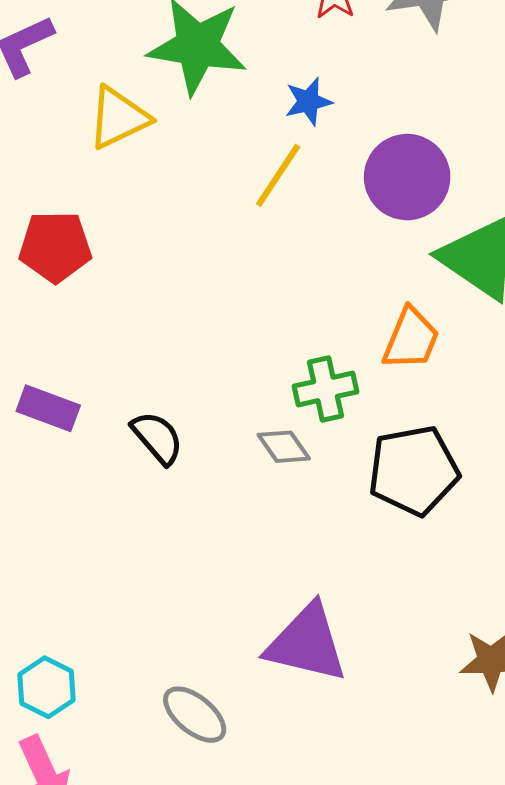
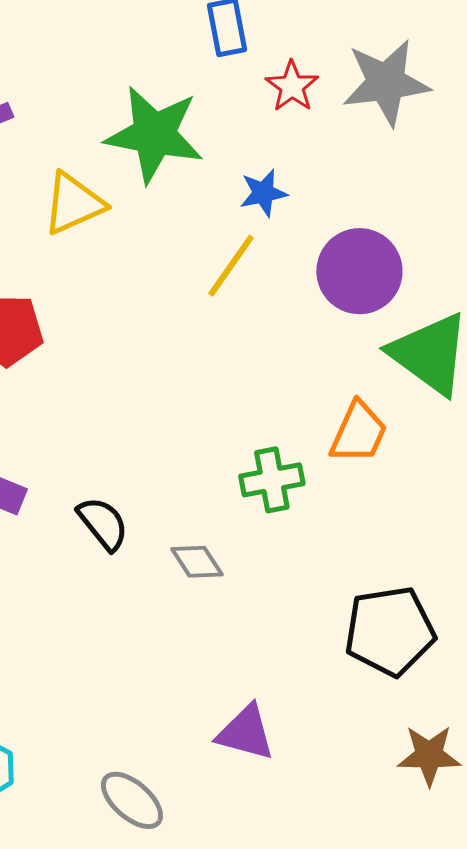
gray diamond: (284, 447) -> (197, 562), moved
black pentagon: (414, 470) -> (390, 631), moved
purple triangle: (307, 643) -> (246, 733), size x0.7

